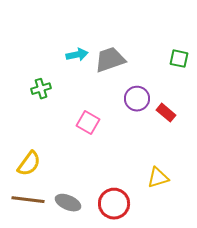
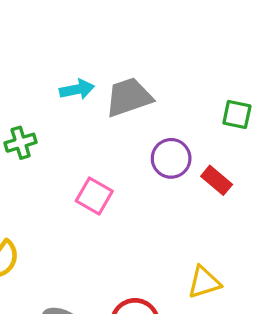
green square: (179, 59) -> (237, 114), moved

